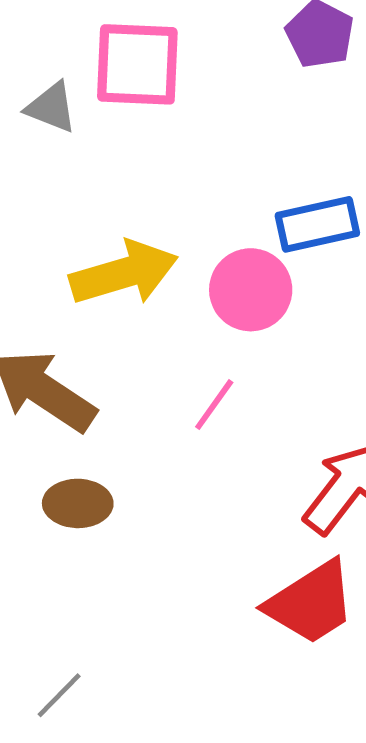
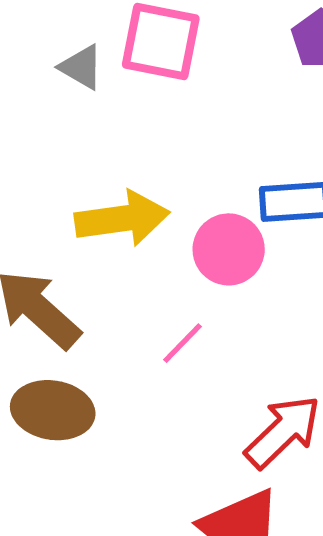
brown ellipse: (78, 503) -> (53, 410), size x1.4

